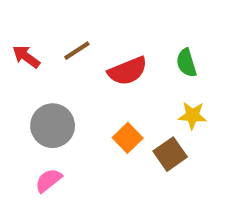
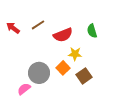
yellow star: (192, 116) -> (75, 54), moved
gray circle: (53, 126) -> (39, 73), moved

